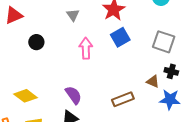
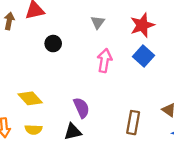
blue square: (120, 37) -> (143, 56), turned -30
brown rectangle: (123, 99) -> (133, 123), turned -70

